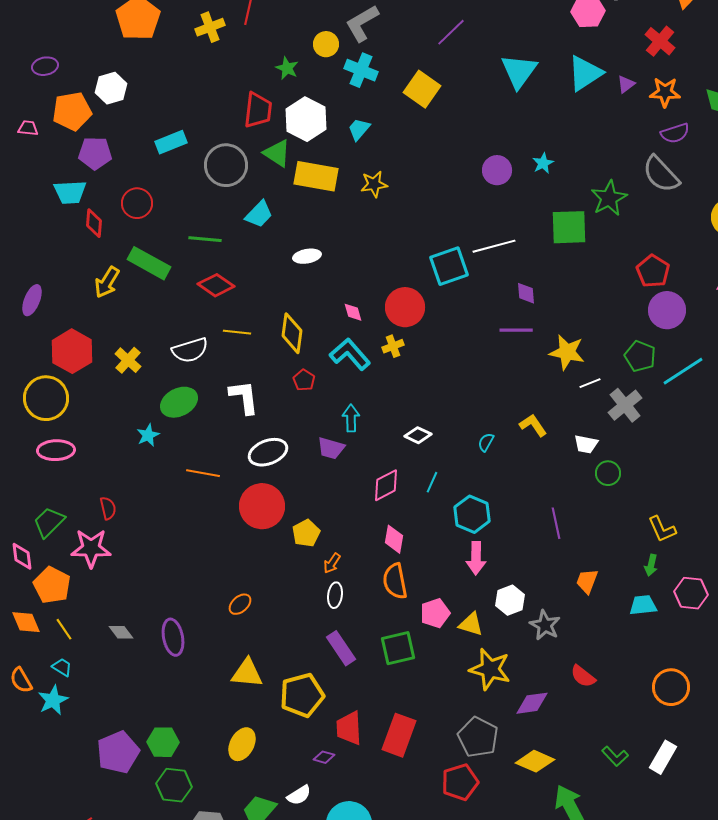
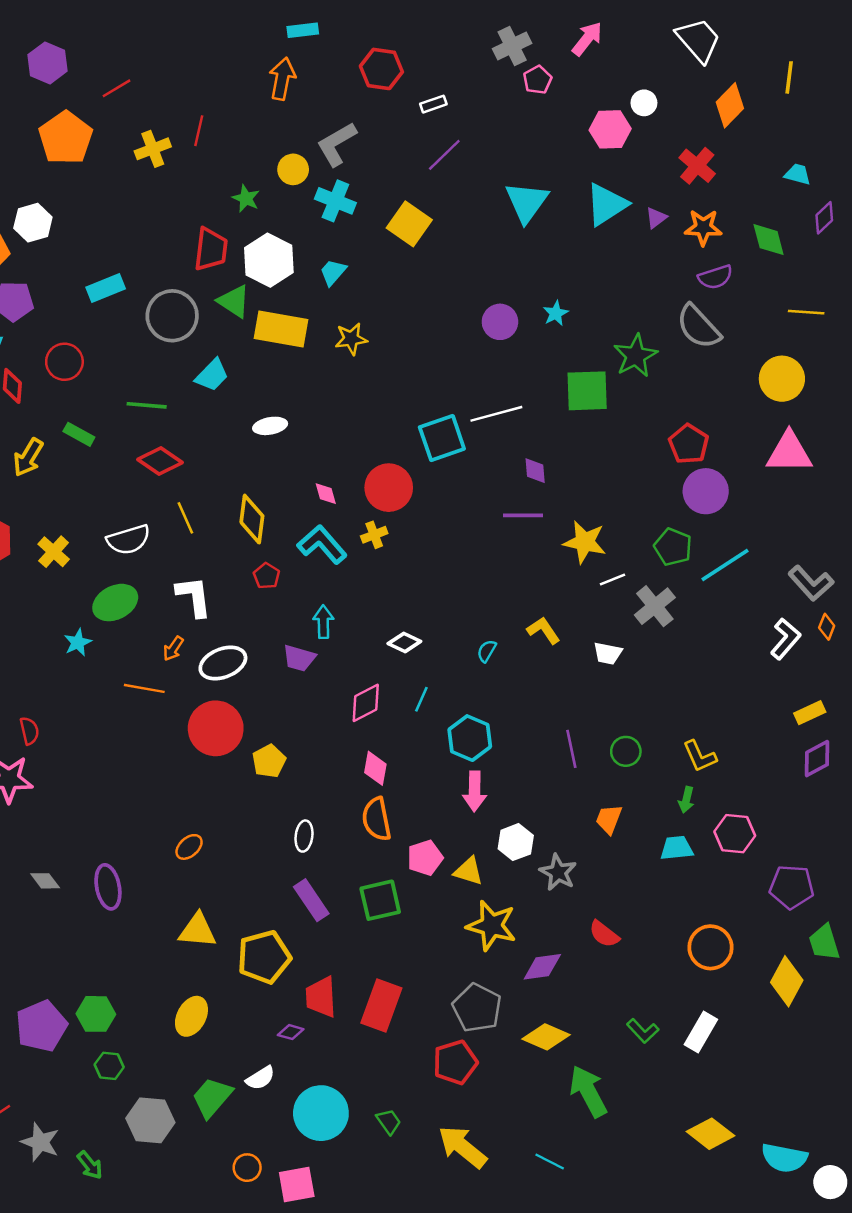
green rectangle: (149, 263) -> (79, 434), size x0.6
yellow line: (237, 332) -> (185, 518), turned 60
green circle: (608, 473) -> (626, 751), moved
orange arrow: (332, 563) -> (173, 649), moved
green hexagon: (174, 785) -> (109, 1066), size x0.7

